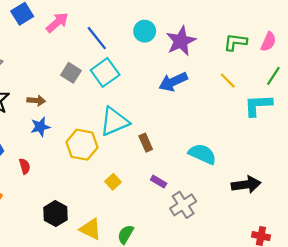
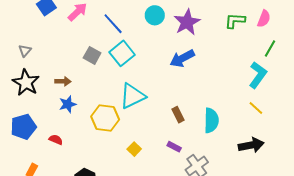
yellow line: (228, 81) -> (256, 108), moved
cyan L-shape: (258, 105) -> (258, 75), turned 132
brown rectangle: (146, 143) -> (178, 115), moved
cyan semicircle: (202, 154) -> (211, 120), turned 70
red semicircle: (25, 166) -> (56, 140), turned -48

